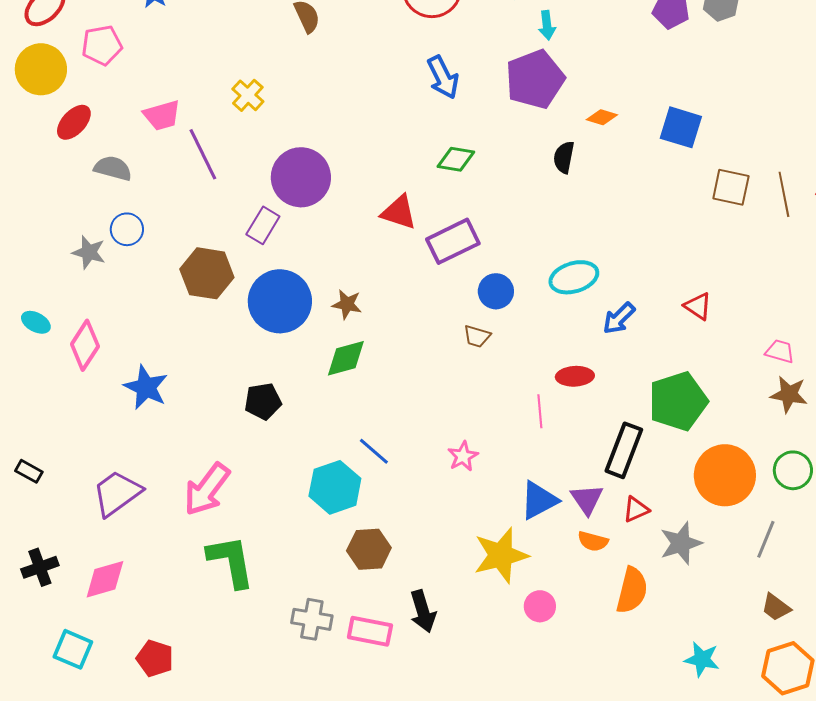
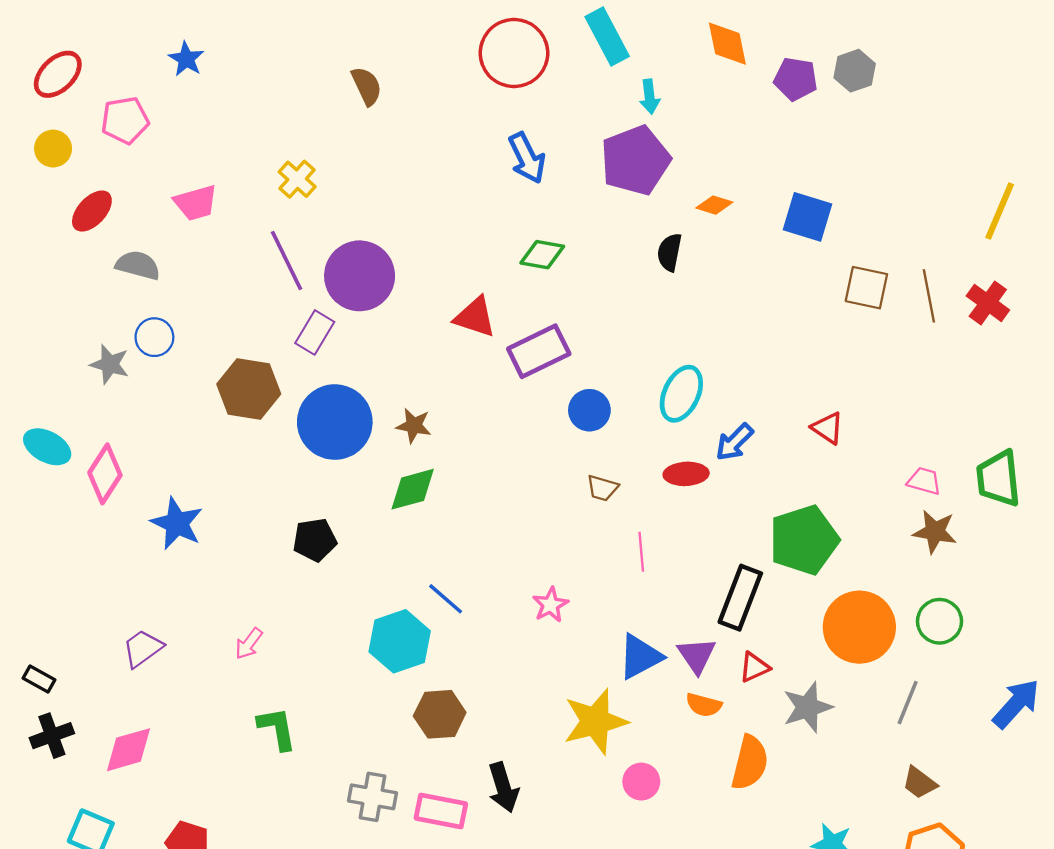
yellow circle: (41, 69) -> (53, 149), size x0.6
purple line: (203, 154) -> (286, 261), moved
cyan ellipse: (574, 277) -> (681, 394), turned -48
cyan ellipse: (36, 322) -> (47, 447), size x1.4
brown trapezoid: (477, 336) -> (602, 488), moved
red ellipse: (575, 376) -> (686, 474), moved
black rectangle: (29, 471) -> (39, 679), moved
pink arrow: (207, 489) -> (249, 644), size x0.5
purple trapezoid: (117, 493) -> (143, 648), size x0.7
green L-shape: (231, 561) -> (277, 729), size x0.7

